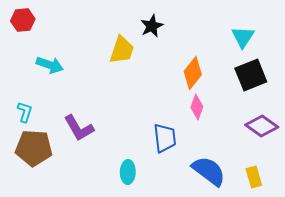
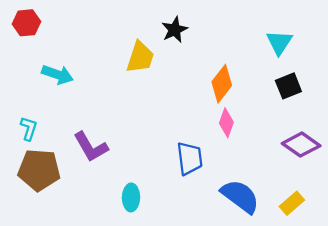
black square: (251, 75) -> (288, 86), size x0.7
cyan ellipse: (128, 172) -> (131, 197), moved
yellow rectangle: (254, 177) -> (292, 203), turned 65

